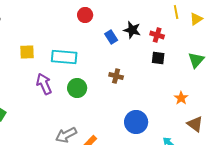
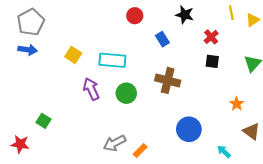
black star: (132, 30) -> (185, 15), moved
red cross: (157, 35) -> (211, 37), turned 32
yellow square: (27, 52) -> (73, 55), turned 35
brown cross: (116, 76) -> (168, 80), size x1.6

